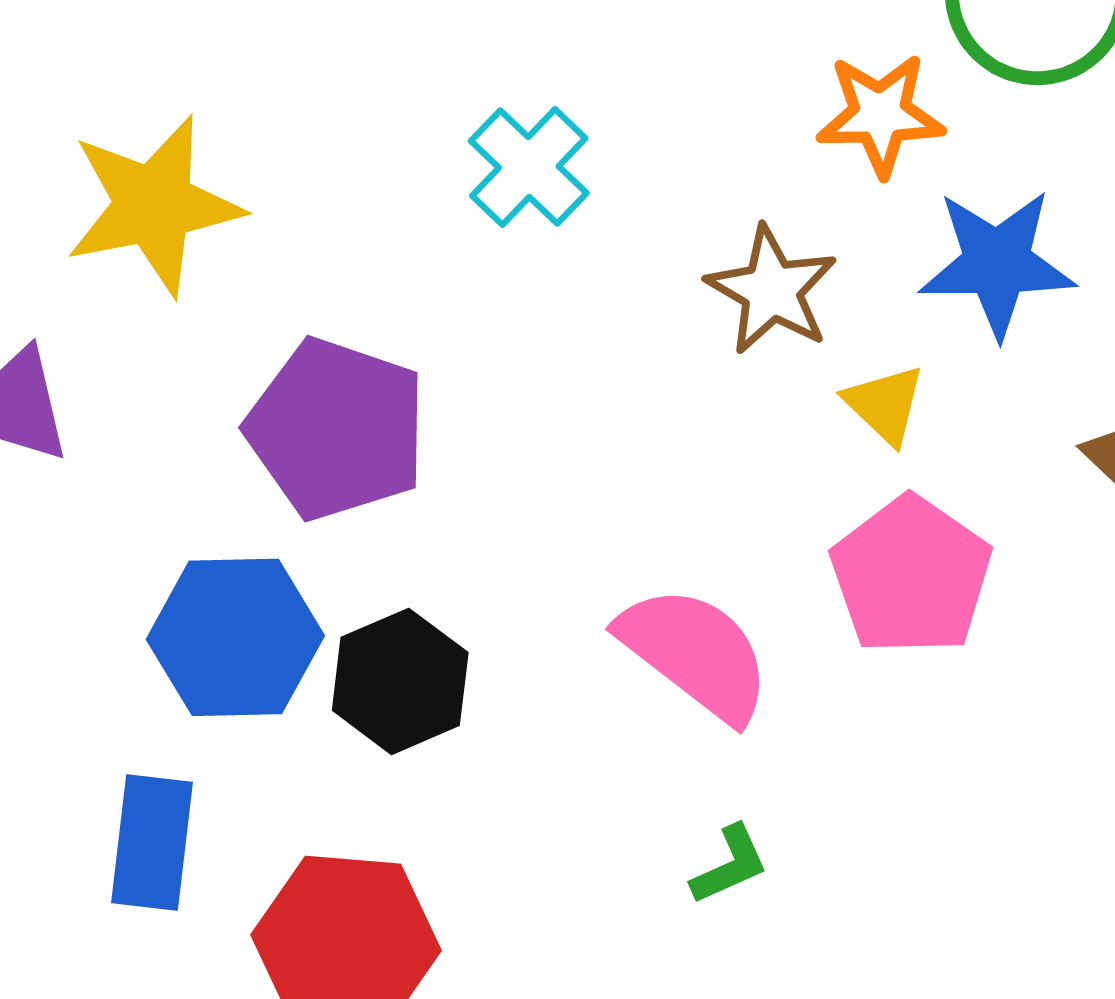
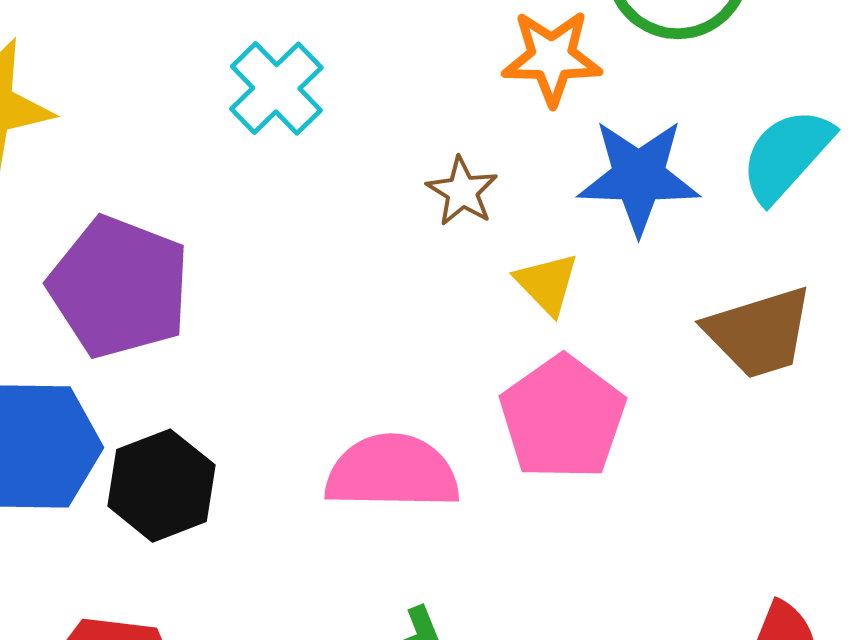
brown star: (772, 290) -> (462, 191), size x0.7
pink semicircle: (695, 653) -> (392, 472), turned -39

